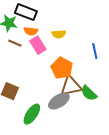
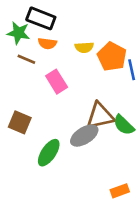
pink rectangle: (38, 45) -> (57, 82), moved
orange pentagon: (62, 68) -> (112, 57), moved

